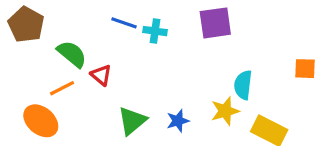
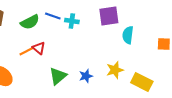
green semicircle: (72, 54) -> (30, 22), moved, turned 114
cyan semicircle: (243, 85) -> (128, 35), moved
orange line: (62, 88) -> (27, 51), moved

